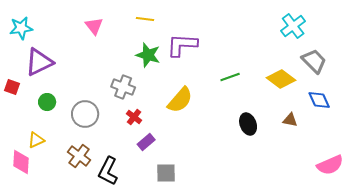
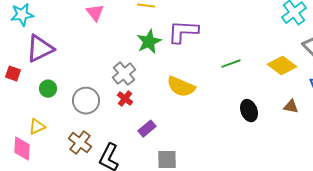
green star: (148, 55) -> (149, 42), turned 30
gray cross: (123, 87) -> (124, 74), turned 30
yellow semicircle: (180, 100) -> (181, 87), turned 72
red cross: (134, 117) -> (125, 99), moved

